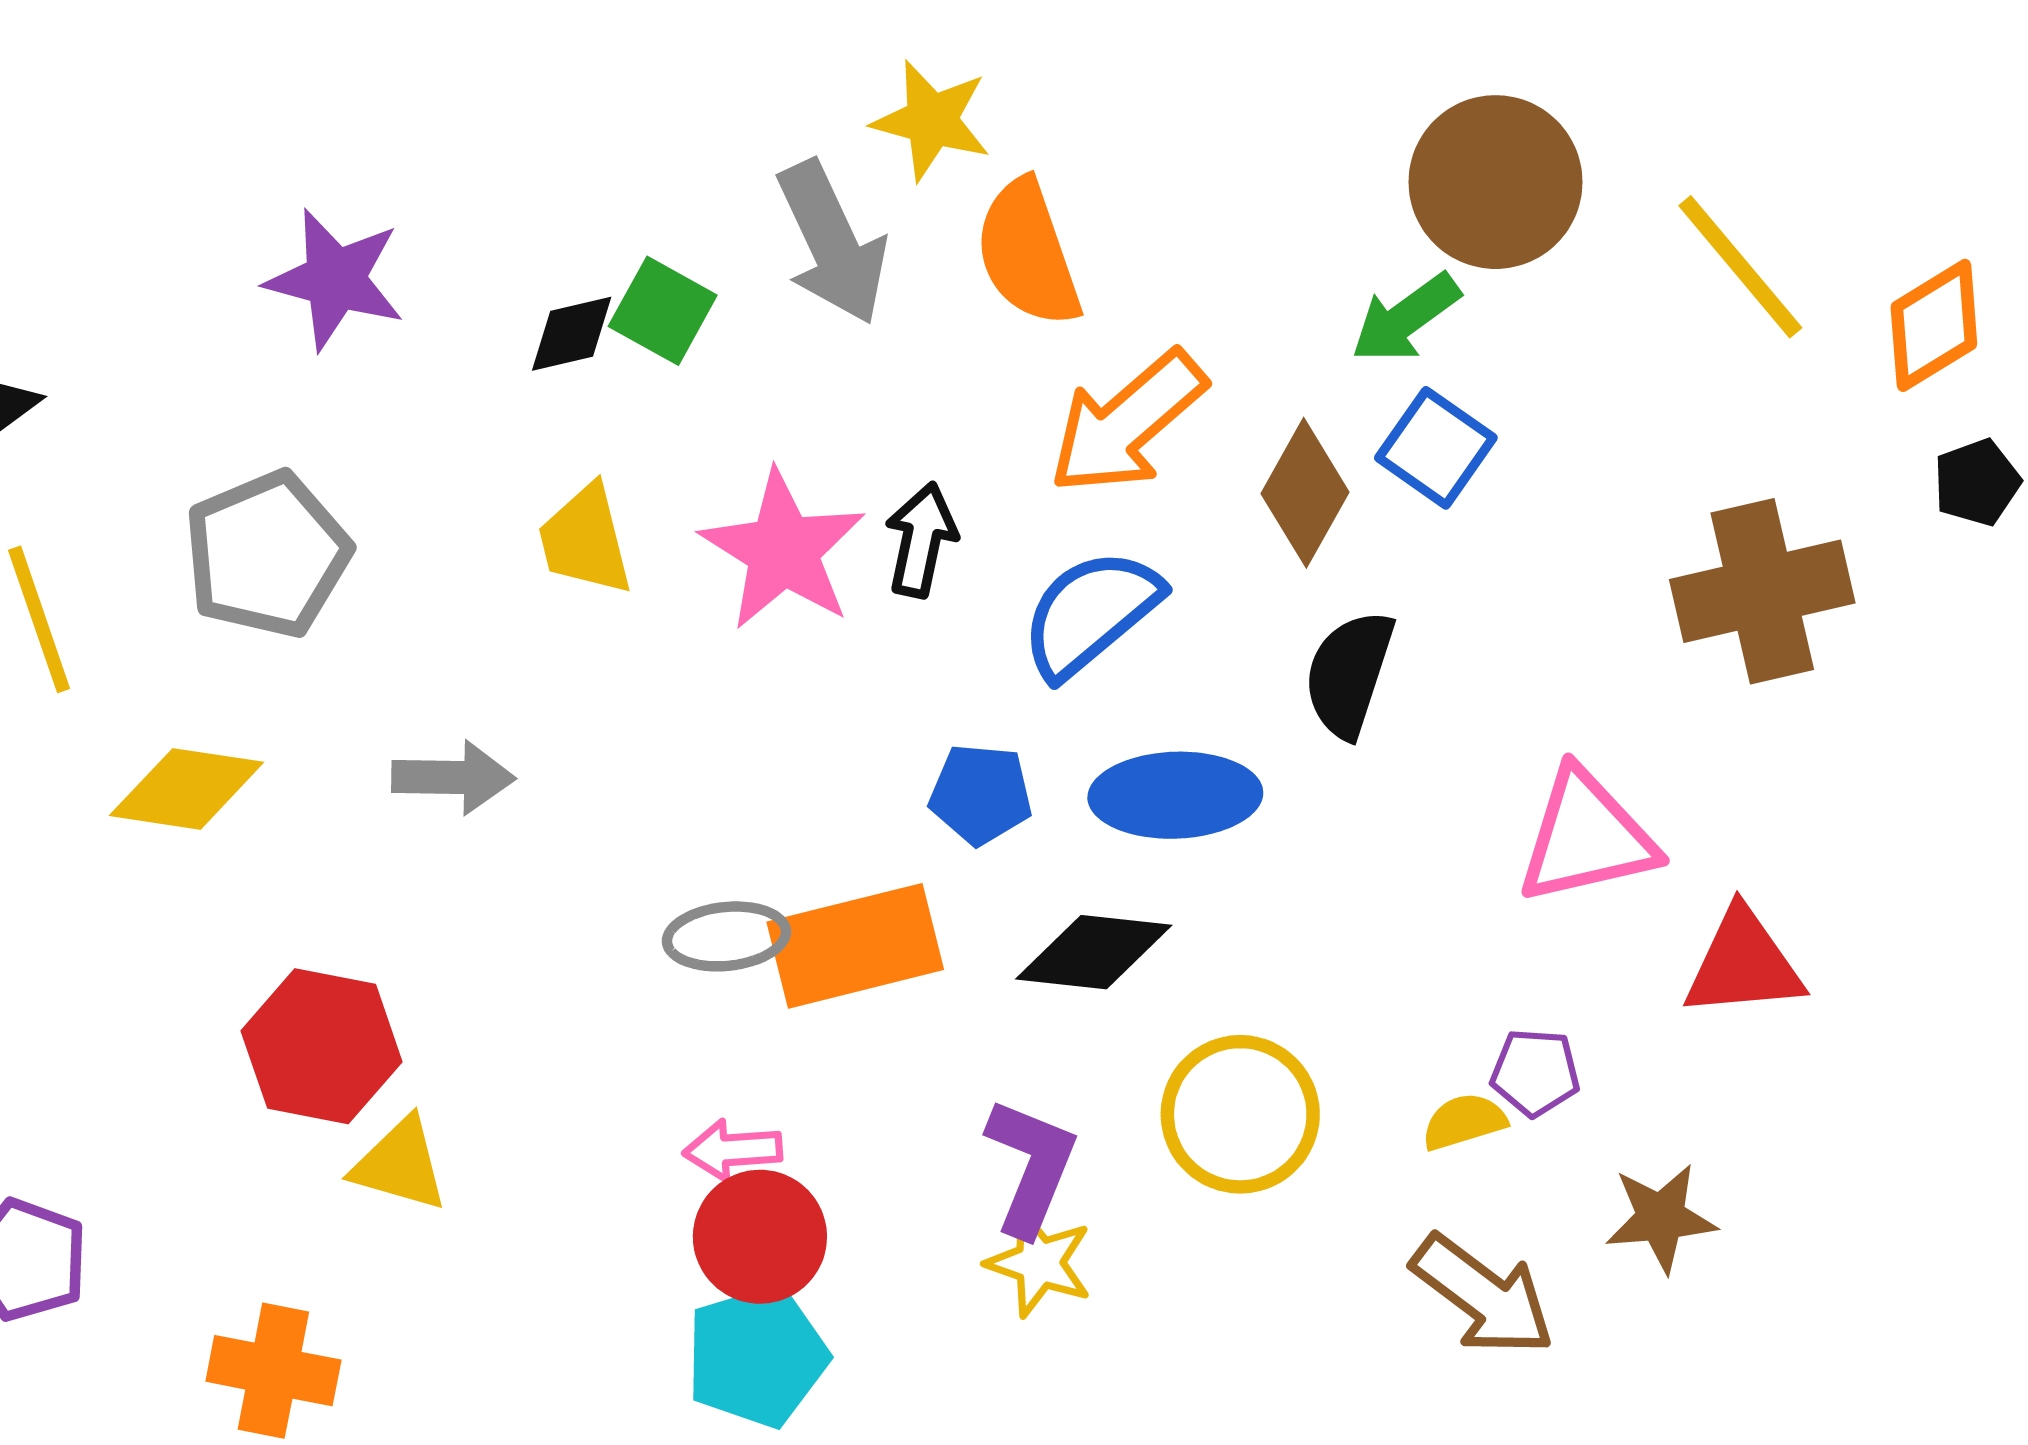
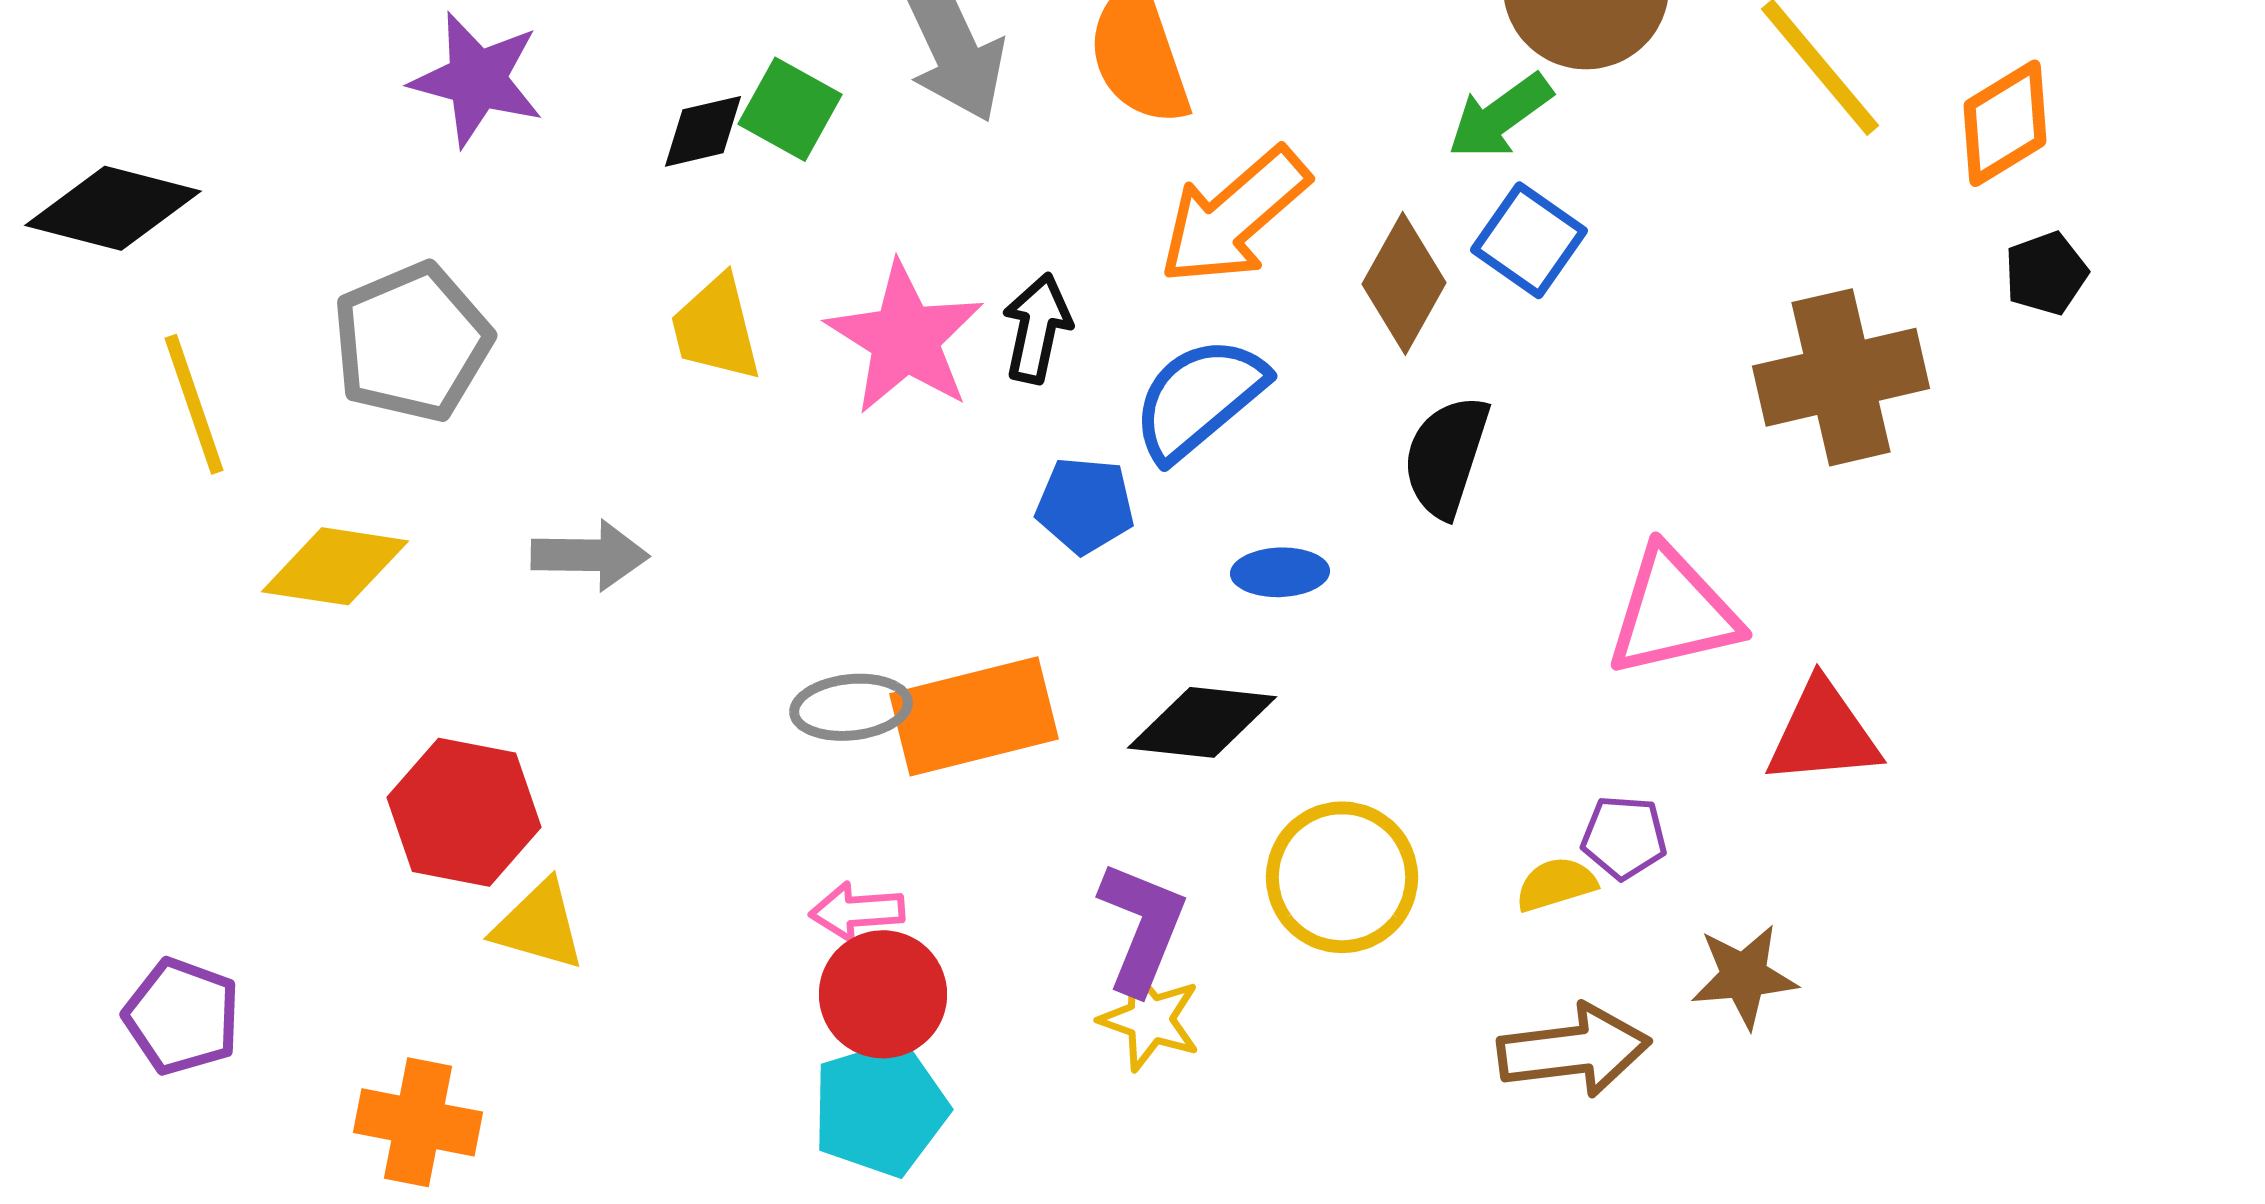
blue pentagon: (981, 794) -> (1085, 505), moved
blue ellipse: (1175, 795) -> (1280, 572), size x0.6
brown arrow: (1483, 1295) -> (1574, 1050), turned -44

